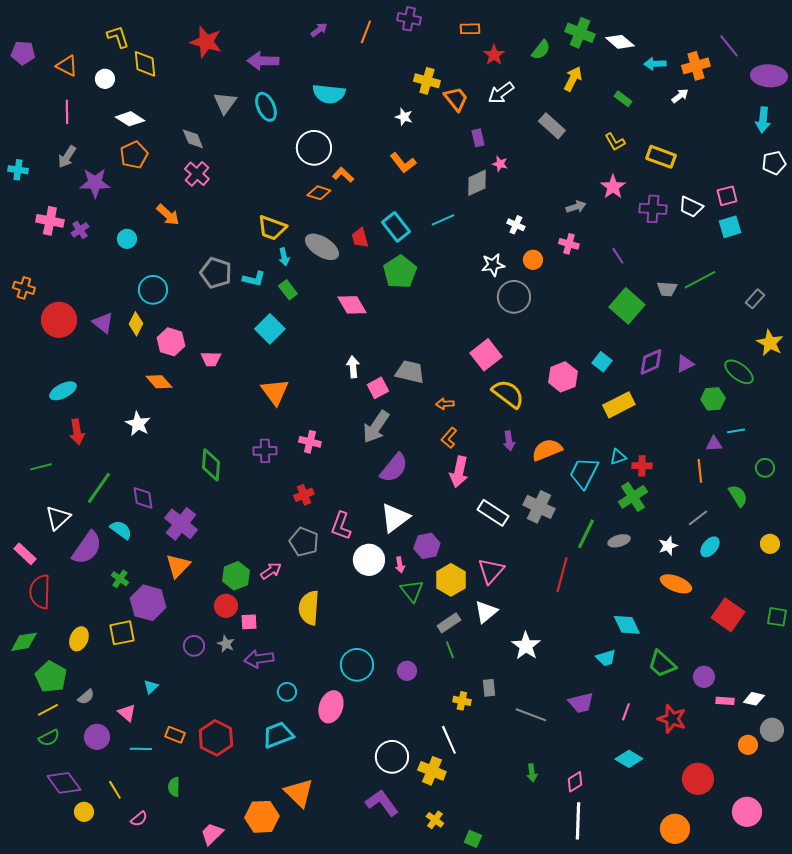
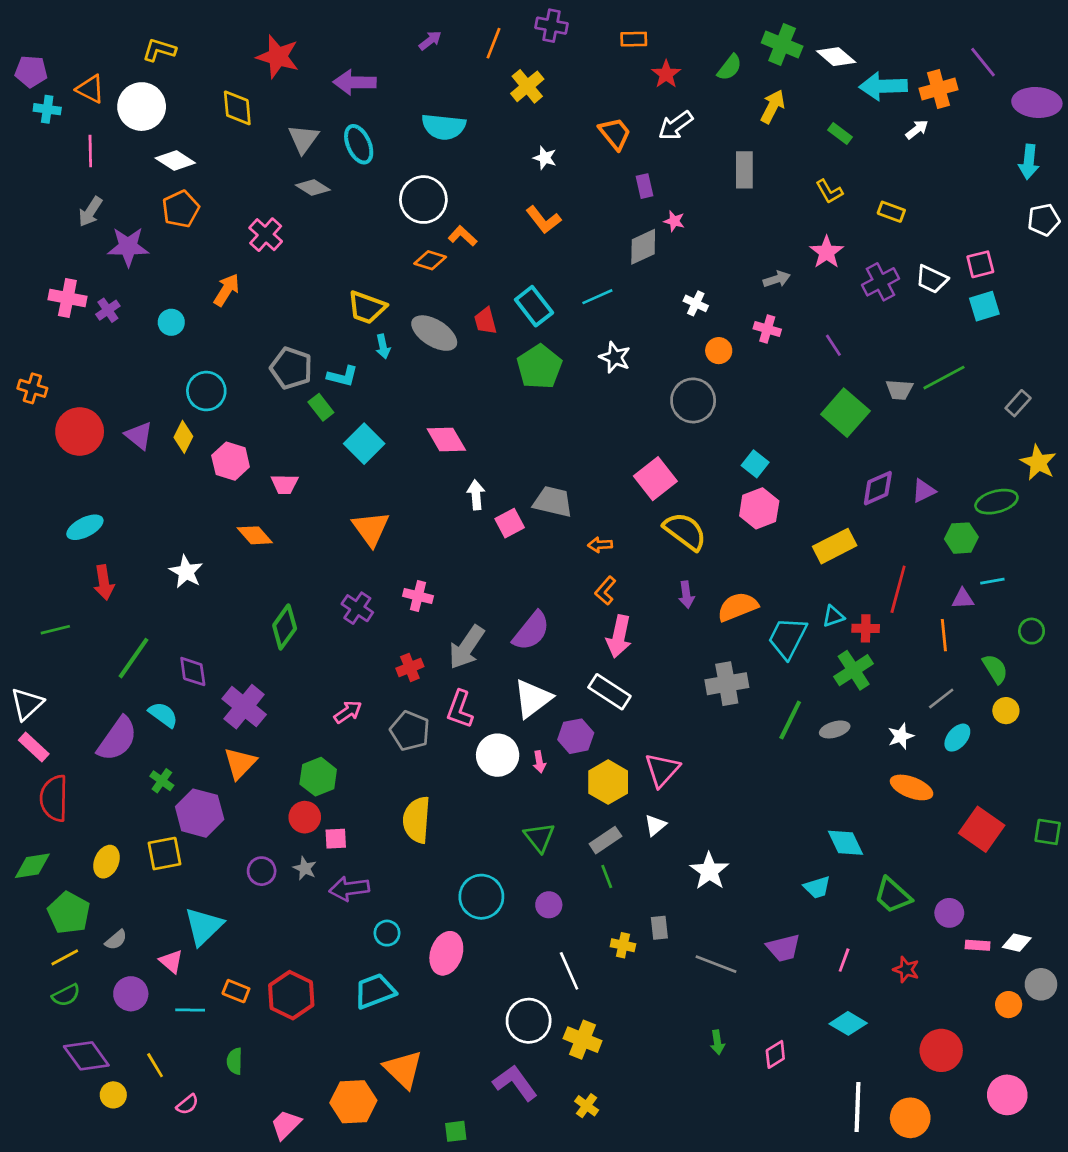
yellow L-shape: (118, 37) -> (159, 50), turned -55
yellow diamond: (145, 64) -> (237, 108), moved
cyan arrow: (655, 64) -> (883, 86), size x1.6
white circle: (105, 79) -> (142, 107), size x1.8
yellow cross: (427, 81) -> (527, 86), moved, turned 35
gray rectangle: (552, 126) -> (744, 170), turned 48
gray diamond: (193, 139) -> (313, 187), moved, turned -35
yellow rectangle: (661, 157) -> (891, 212), size x0.7
cyan cross: (18, 170) -> (47, 109), moved
purple cross: (653, 209) -> (881, 282), turned -32
orange arrow: (168, 215) -> (227, 290), turned -100
white star: (493, 265) -> (615, 357), moved, turned 30
green rectangle: (288, 290) -> (321, 407), moved
pink diamond: (352, 305) -> (446, 440), moved
cyan square: (602, 362) -> (755, 464), moved
green ellipse: (739, 372) -> (996, 502), turned -52
orange diamond: (159, 382) -> (255, 535), moved
gray arrow: (376, 427) -> (467, 647), moved
purple cross: (265, 451) -> (357, 608), turned 35
green diamond: (211, 465) -> (285, 627), turned 32
gray cross: (539, 507) -> (727, 684), turned -36
white rectangle: (493, 513) -> (609, 692), moved
white triangle: (58, 518) -> (27, 704), moved
yellow circle: (770, 544) -> (1006, 711), moved
pink arrow: (271, 571) -> (348, 712), moved
red line: (562, 575) -> (898, 589), moved
green triangle: (412, 591) -> (539, 837), moved
white triangle: (486, 612) -> (655, 825), size x0.7
cyan triangle: (151, 687) -> (204, 926), size x2.0
red star: (672, 719) -> (906, 970), size x0.7
white line: (449, 740) -> (569, 971), moved
white line: (578, 821) -> (858, 1107), moved
green square: (473, 839) -> (456, 1131), moved, turned -30

